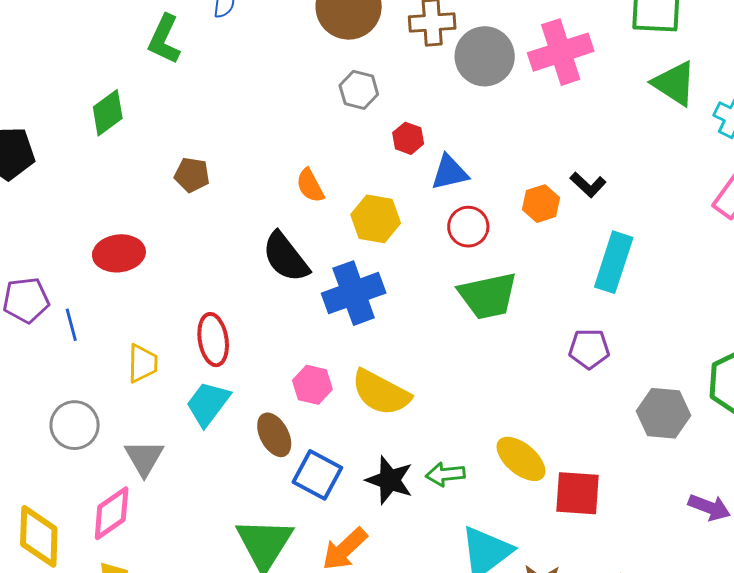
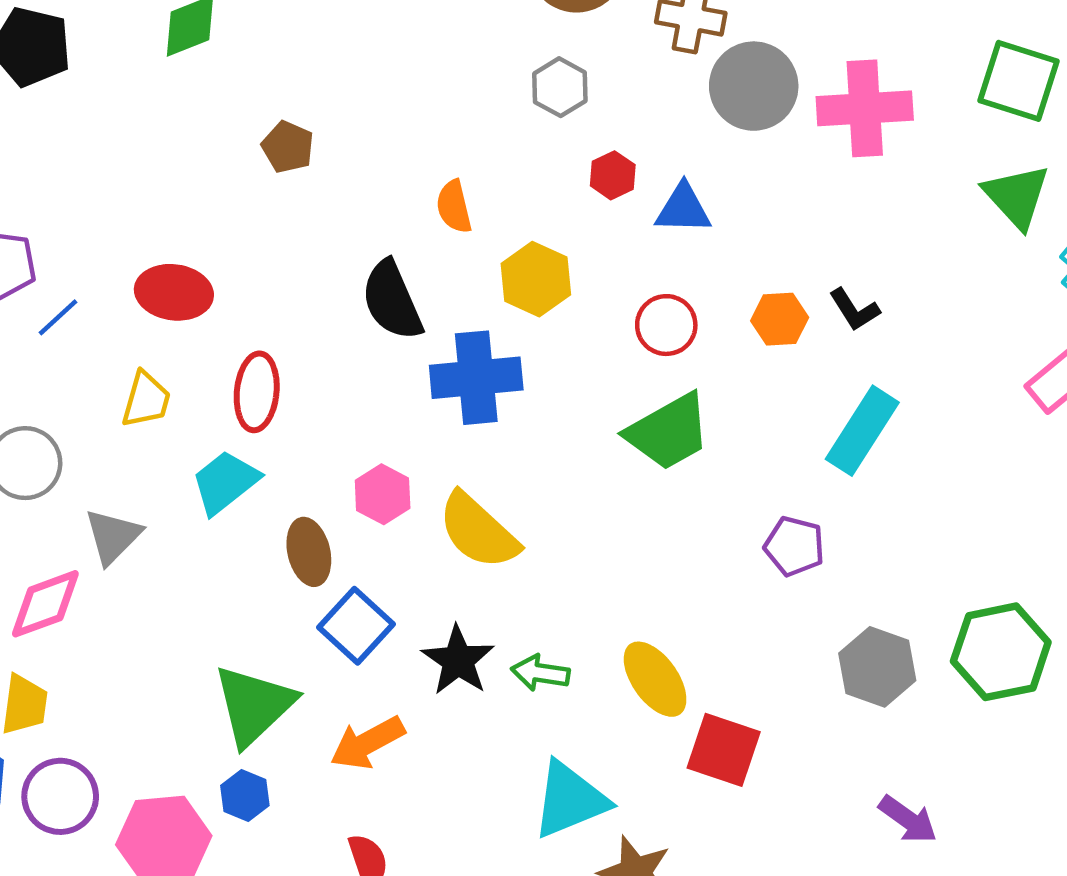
blue triangle: (450, 173) -> (683, 209), moved
red ellipse: (119, 253) -> (174, 292), moved
green trapezoid: (488, 296) -> (669, 432), turned -32
blue line: (71, 325) -> (58, 317), turned 48

